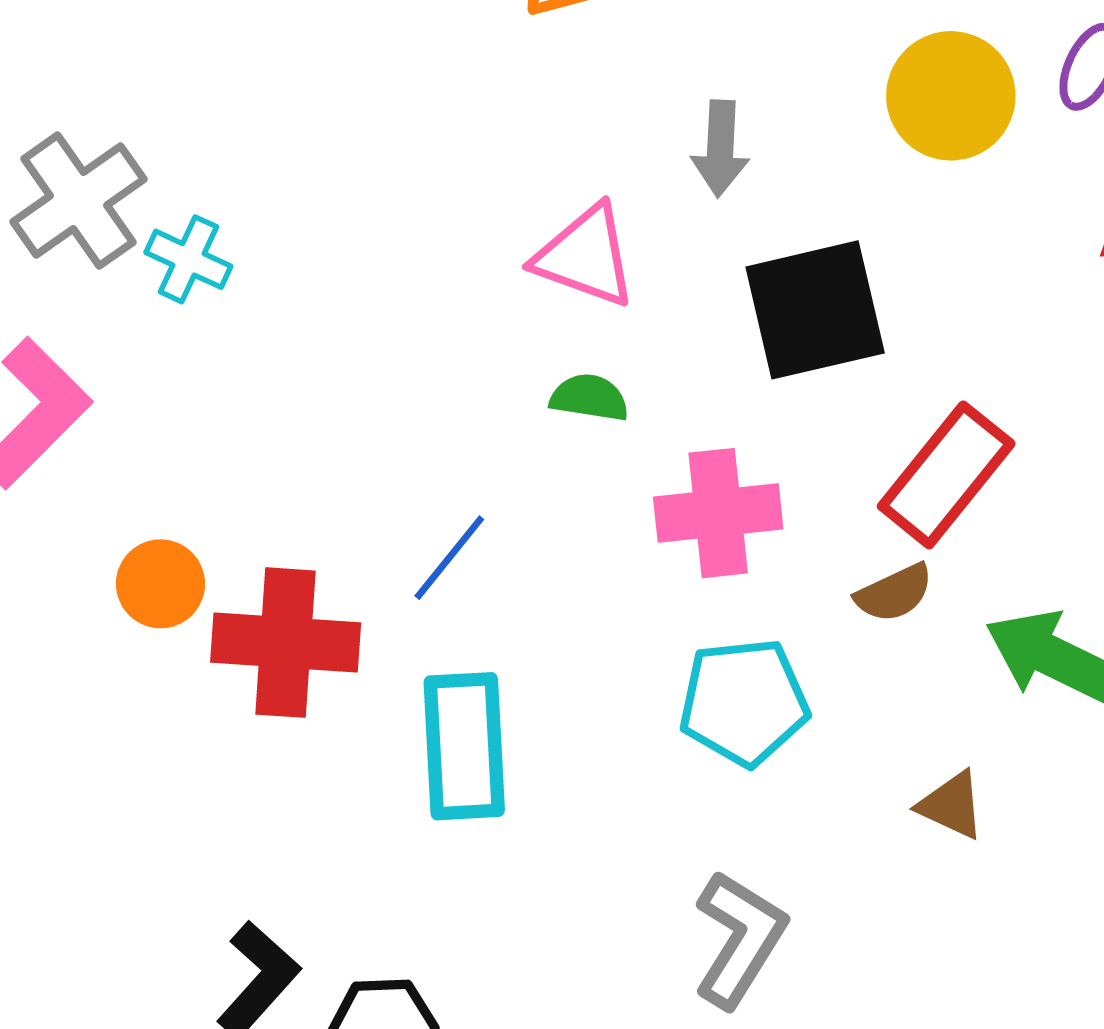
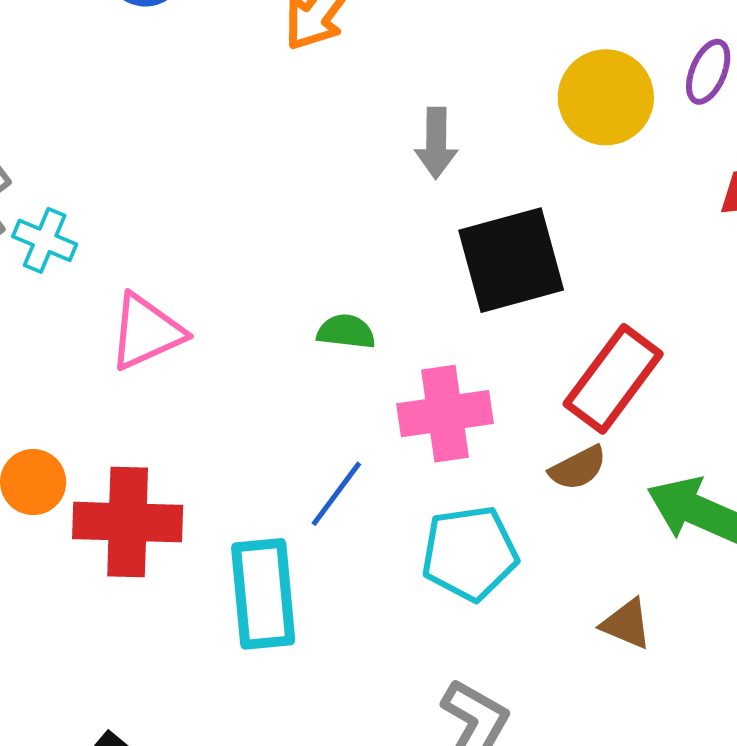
pink triangle: (585, 256) -> (146, 332), moved, turned -42
blue line: (449, 558) -> (336, 494), moved

